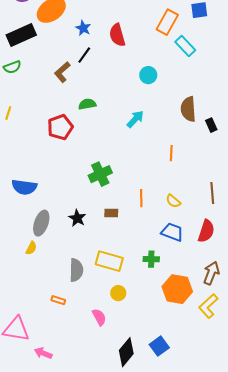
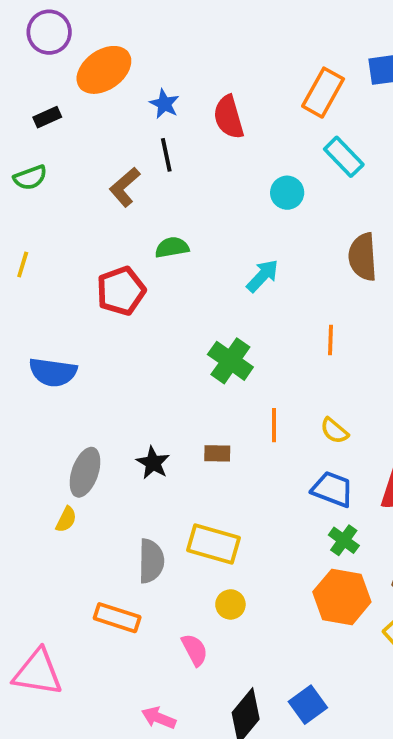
black rectangle: (21, 35) -> (47, 117), size x0.5
cyan rectangle: (185, 46) -> (344, 157), moved
black line: (84, 55) -> (166, 155), turned -48
green cross: (100, 174) -> (230, 361), moved, turned -30
blue semicircle: (24, 187) -> (53, 372), moved
green cross: (151, 259) -> (344, 540), moved, turned 35
orange rectangle: (58, 300) -> (117, 618), size x1.6
pink arrow: (43, 353) -> (159, 718), moved

